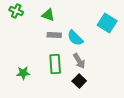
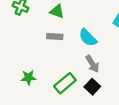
gray rectangle: (54, 35) -> (55, 36), moved
green rectangle: (55, 64) -> (65, 83), moved, turned 54

